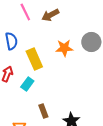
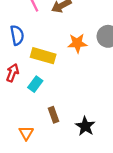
yellow rectangle: (34, 59) -> (43, 56), turned -50

